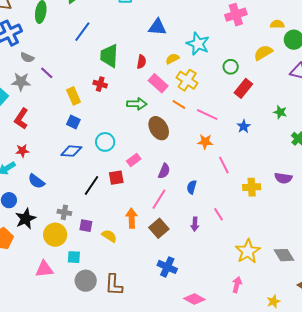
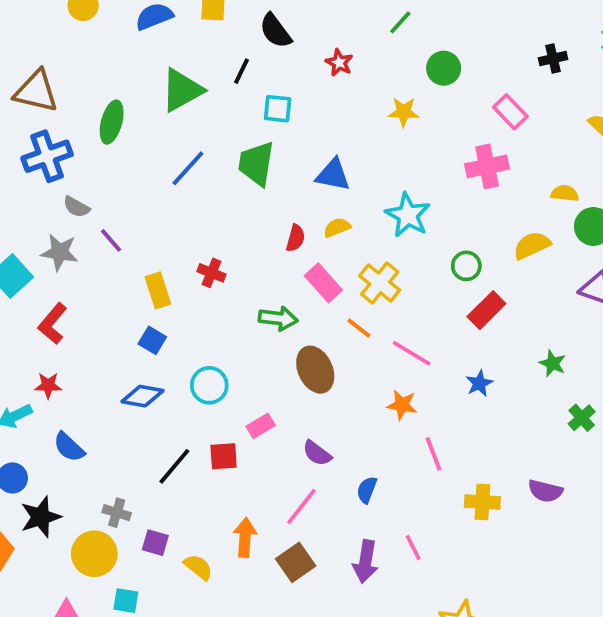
green trapezoid: (109, 56) -> (256, 163), moved
yellow semicircle: (172, 59) -> (337, 228), moved
purple semicircle: (164, 171) -> (317, 453), turned 98
purple arrow: (195, 224) -> (366, 562), size x1.5

